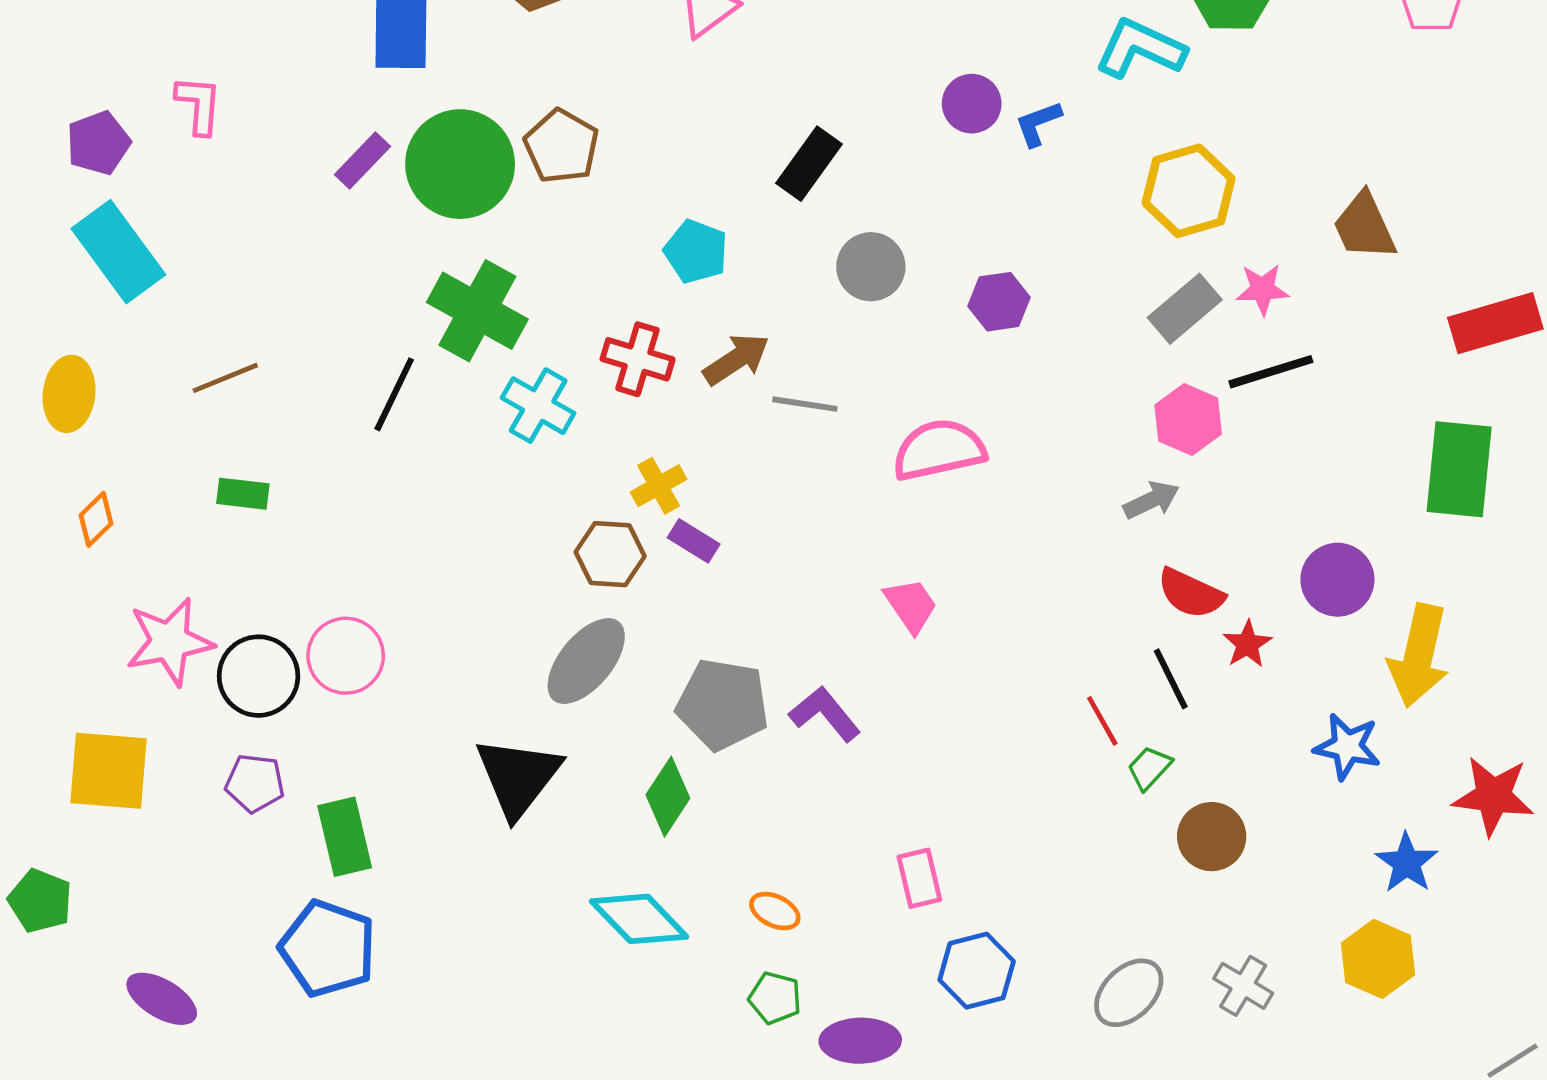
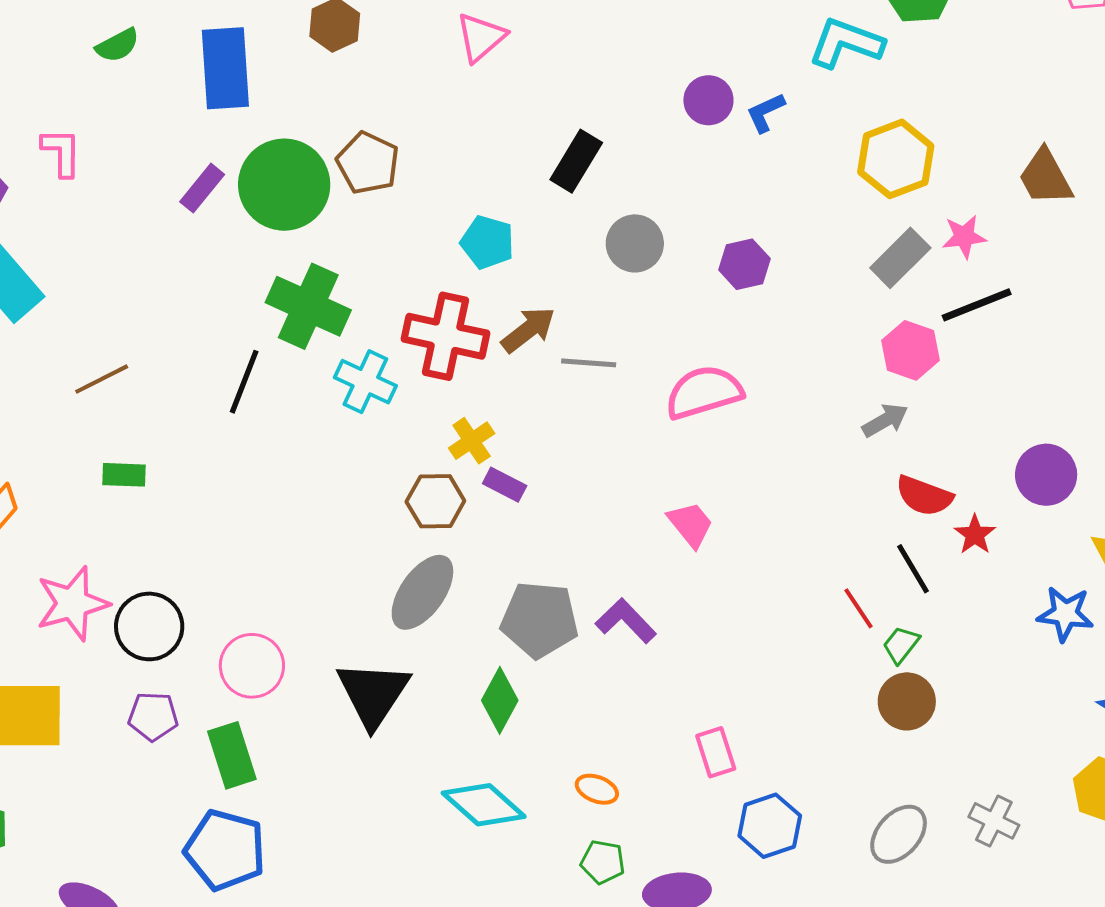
red cross: (638, 359) -> (446, 336), size x1.4
pink circle: (346, 656) -> (252, 666), moved
brown circle: (1212, 837) -> (907, 701), moved

